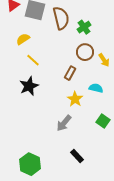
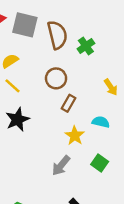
brown circle: (85, 52) -> (56, 78), moved
yellow line: (33, 60) -> (12, 86), moved
green square: (103, 121) -> (100, 163), moved

